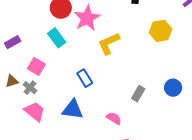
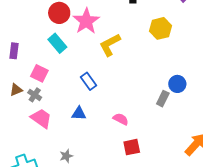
purple rectangle: (13, 42) -> (14, 51), turned -49
gray rectangle: (138, 94) -> (163, 99), moved
blue triangle: (73, 109) -> (79, 113), size x0.7

